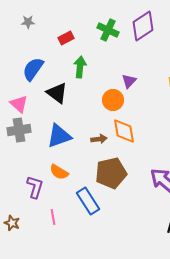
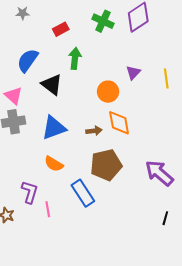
purple triangle: (129, 81) -> (133, 72), moved
purple L-shape: (35, 187) -> (30, 192), moved

